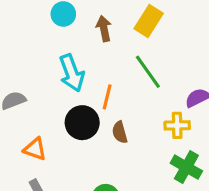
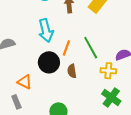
green line: (148, 72) -> (91, 48), moved
orange triangle: (35, 149) -> (25, 82), moved

